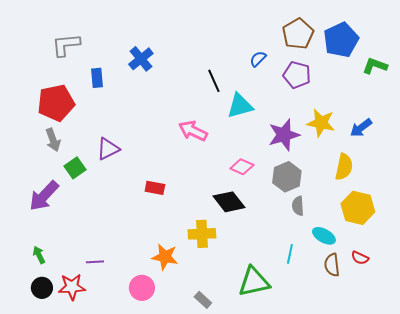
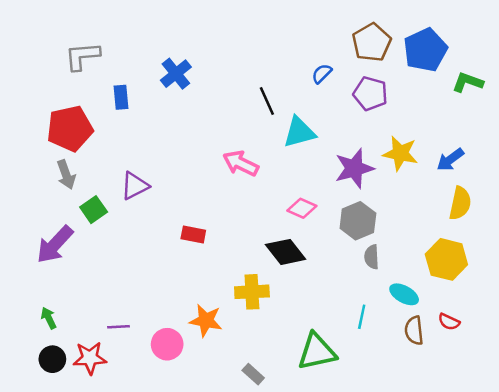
yellow semicircle: (344, 167) -> (460, 203), moved
pink circle: (142, 288) -> (167, 344), moved

